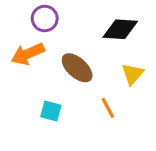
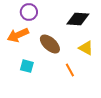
yellow triangle: (133, 74) -> (86, 48), turned -42
cyan square: (51, 111) -> (27, 66), moved

